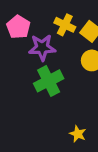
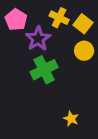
purple star: (42, 48) -> (38, 39), turned -30

